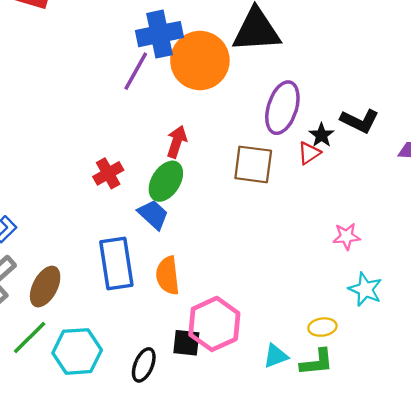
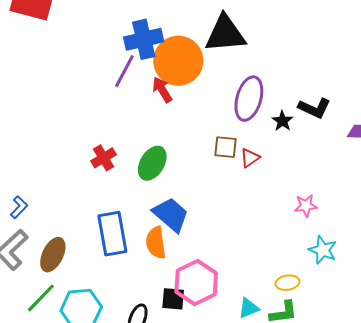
red arrow: (177, 142) -> (162, 90), moved, turned -48
red triangle: (309, 153) -> (250, 158), moved
brown square: (253, 164) -> (226, 147), size x0.7
blue trapezoid: (153, 215) -> (171, 215), moved, size x1.4

